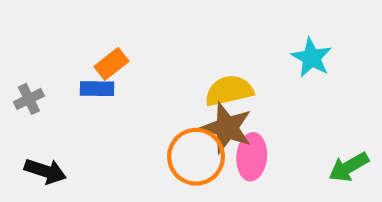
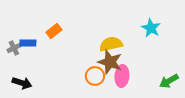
blue rectangle: (97, 89) -> (28, 43), moved
orange circle: (196, 157) -> (95, 76), size x0.7

